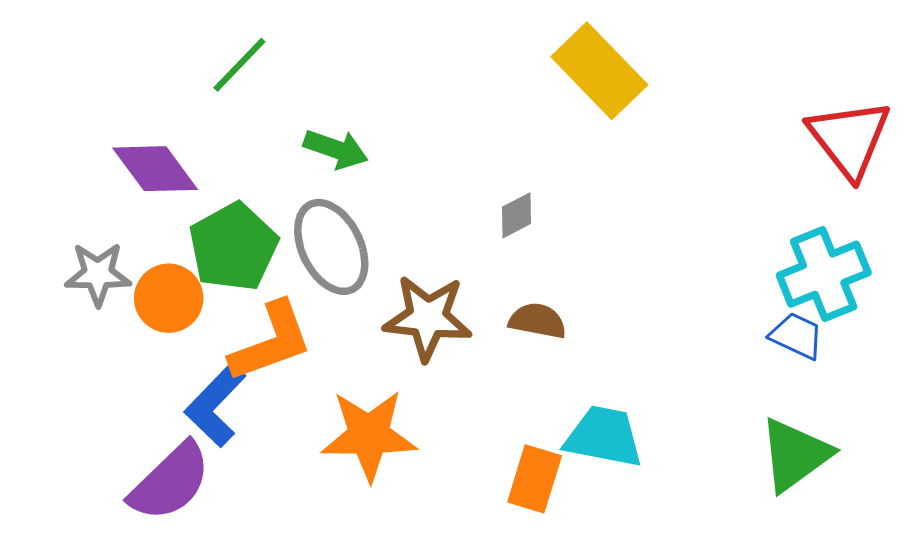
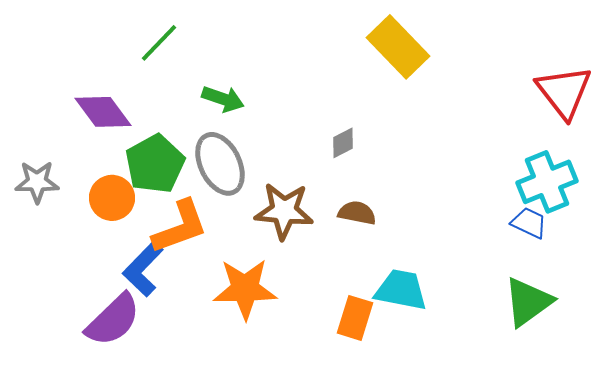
gray star: (98, 274) -> (37, 182), moved

